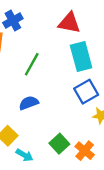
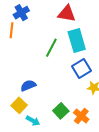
green line: (32, 64) -> (51, 48), moved
blue semicircle: (29, 103) -> (28, 86), moved

